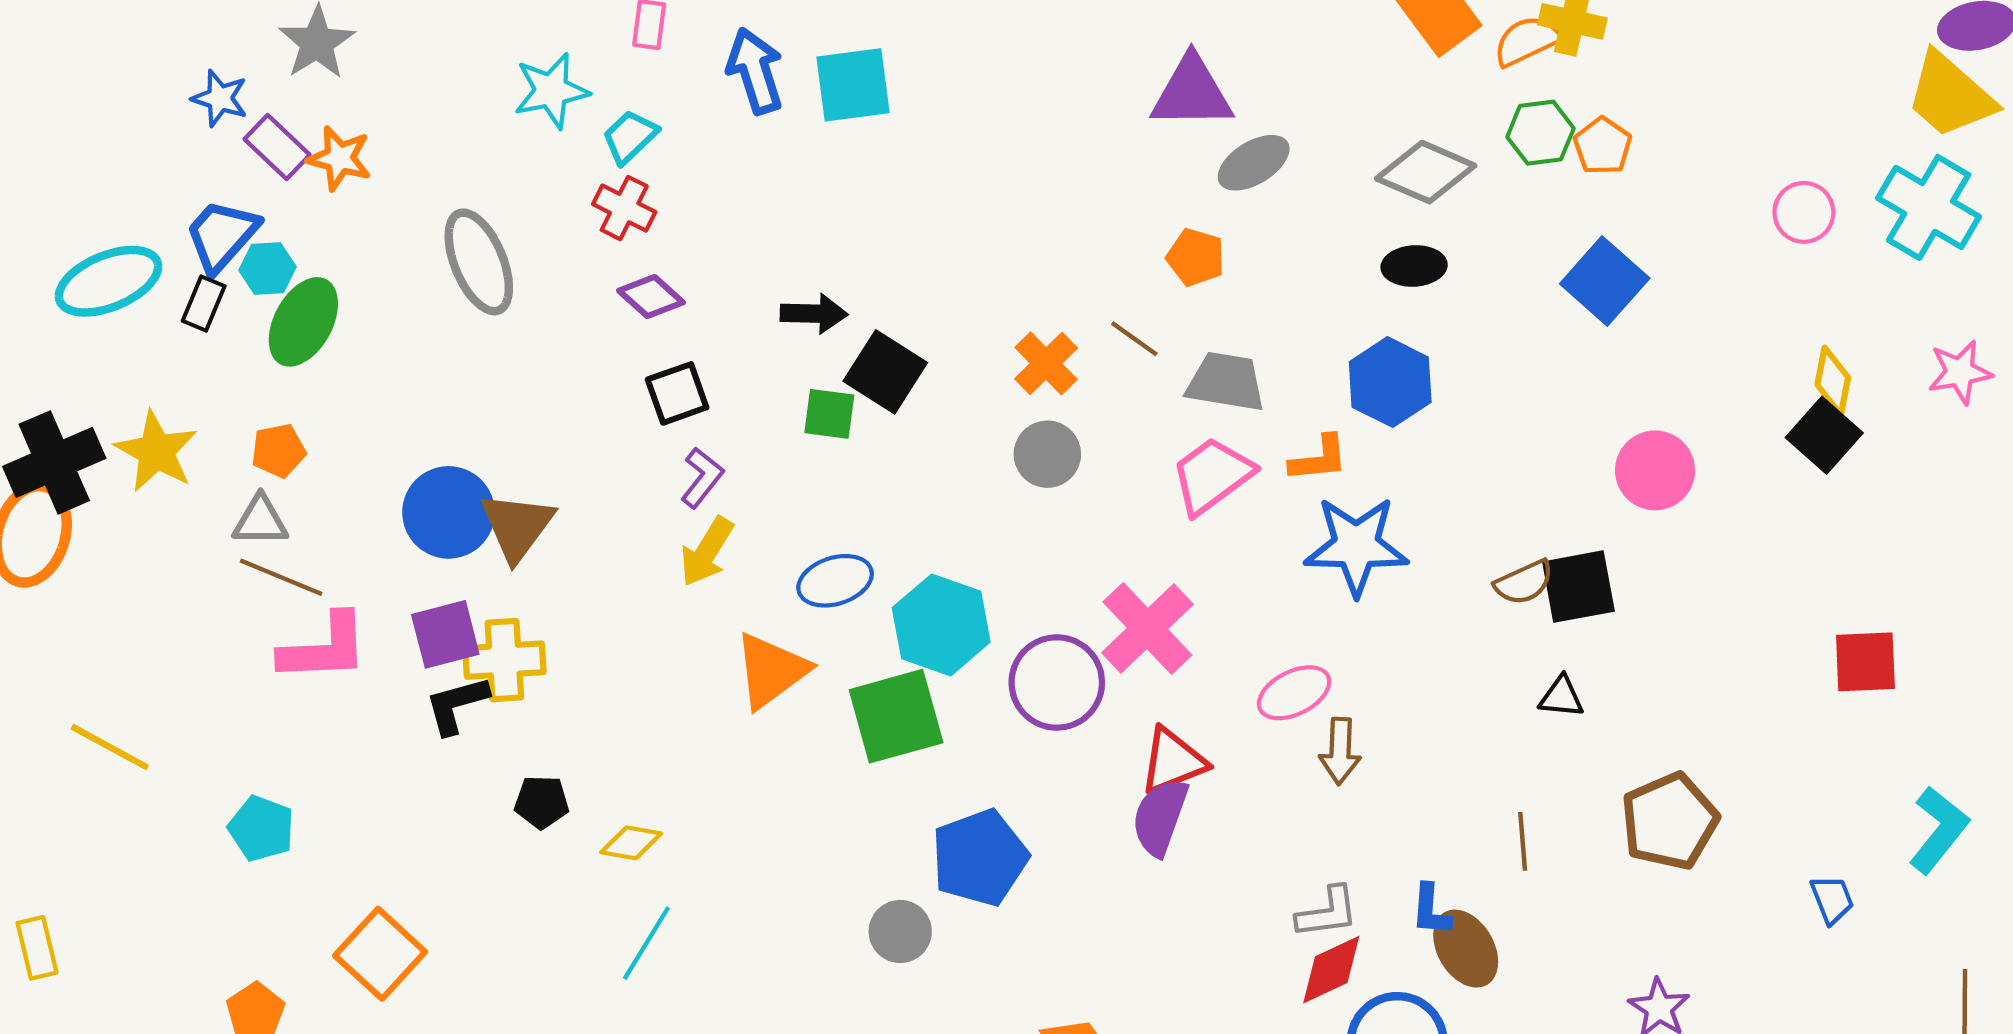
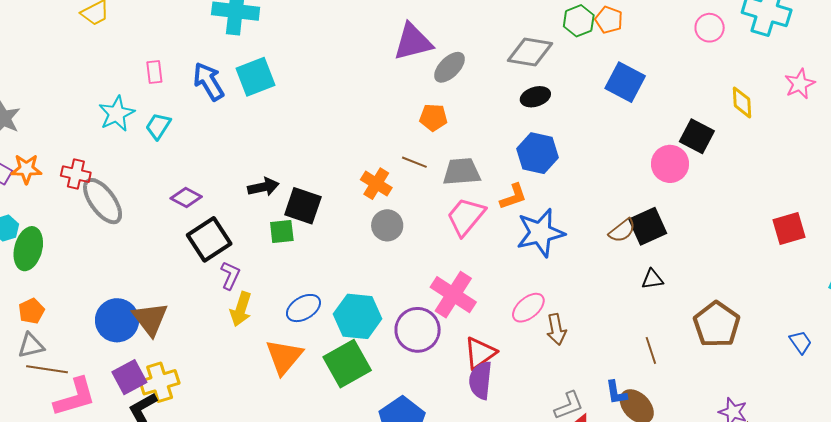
red cross: (624, 208) -> (76, 174), moved
black square: (677, 393) -> (209, 239), size x1.4
black square: (1824, 435) -> (697, 136), moved

